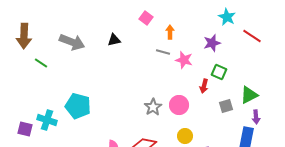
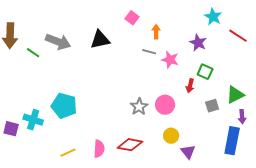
black triangle: (114, 40) -> (100, 40), size x1.5
purple star: (212, 43) -> (198, 43), turned -30
green line: (41, 63) -> (33, 53), moved

